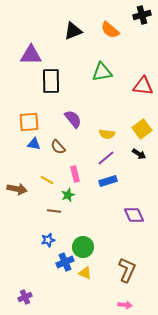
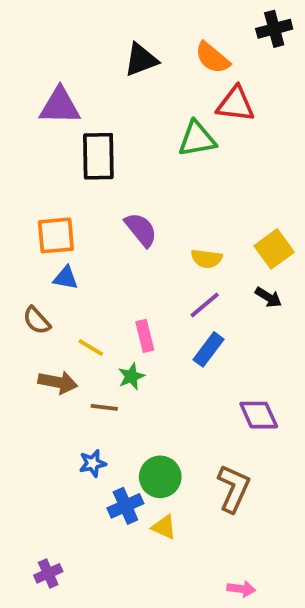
red triangle: (143, 86) -> (236, 104), moved
brown semicircle: (58, 147) -> (37, 320), moved
blue rectangle: (108, 181) -> (209, 349), turned -36
brown arrow: (17, 189) -> (58, 382), moved
brown L-shape: (127, 270) -> (234, 488), moved

